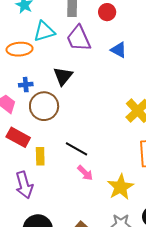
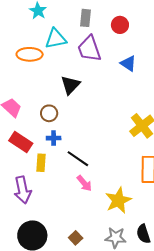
blue cross: (26, 85) -> (54, 138), moved
brown circle: (44, 106) -> (49, 113), size x0.6

